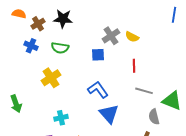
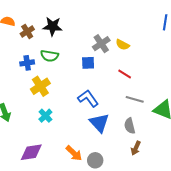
blue cross: (31, 46) -> (27, 63), moved, turned -32
red line: (134, 66) -> (125, 74), turned -56
gray semicircle: (154, 117) -> (130, 126), moved
cyan cross: (61, 118) -> (45, 116), moved, turned -32

